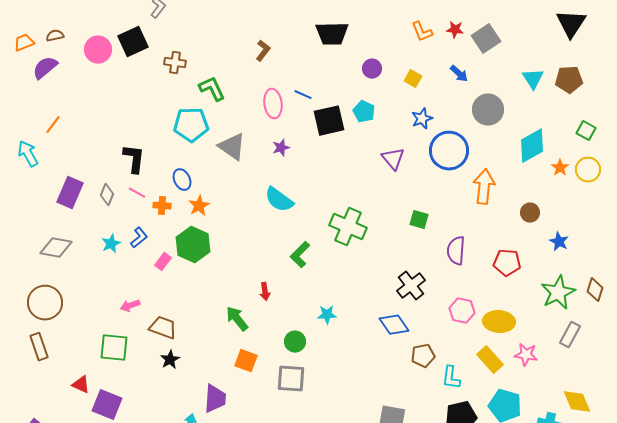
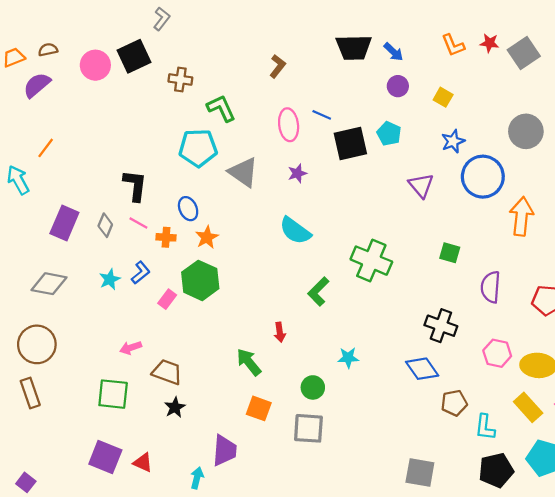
blue arrow: (459, 74) -> (393, 52), moved
black cross: (411, 286) -> (441, 326), turned -32
red triangle: (81, 385) -> (143, 463), moved

